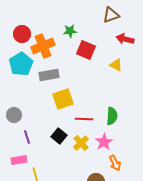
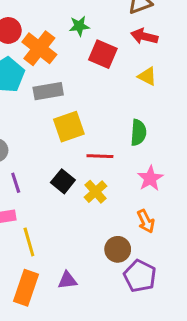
red arrow: (125, 39) -> (144, 36), moved
orange cross: (43, 46) -> (39, 48), turned -30
green semicircle: (112, 116) -> (138, 133), moved
pink star: (104, 142) -> (150, 178), moved

